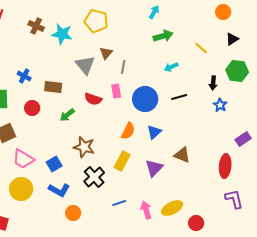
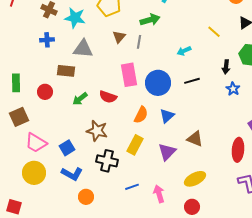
green arrow: (163, 36) -> (150, 20), moved
gray triangle: (85, 65) -> (83, 49), moved, turned -45
gray line: (123, 67) -> (139, 42), moved
blue cross: (24, 76) -> (47, 40), moved, turned -32
pink rectangle: (116, 91) -> (129, 75), size x1.6
red semicircle: (93, 99) -> (108, 97), moved
black cross: (94, 177) -> (107, 161), turned -35
yellow ellipse: (172, 208) -> (195, 179), moved
red circle: (196, 223) -> (192, 207), moved

